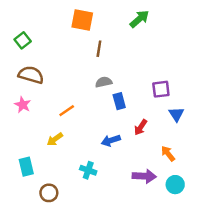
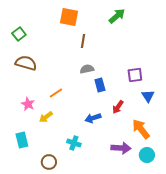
pink star: (23, 105) -> (28, 104), moved
orange arrow: (168, 154) -> (141, 129), size x1.5
brown circle: (49, 193) -> (49, 162), moved

